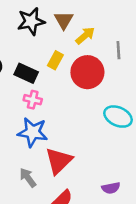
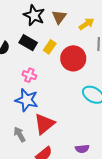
black star: (31, 21) -> (34, 15), turned 30
yellow arrow: (85, 36) -> (86, 24), moved
black rectangle: (26, 73) -> (28, 43), moved

